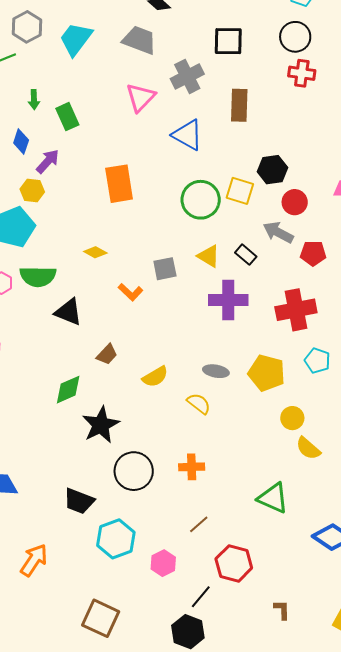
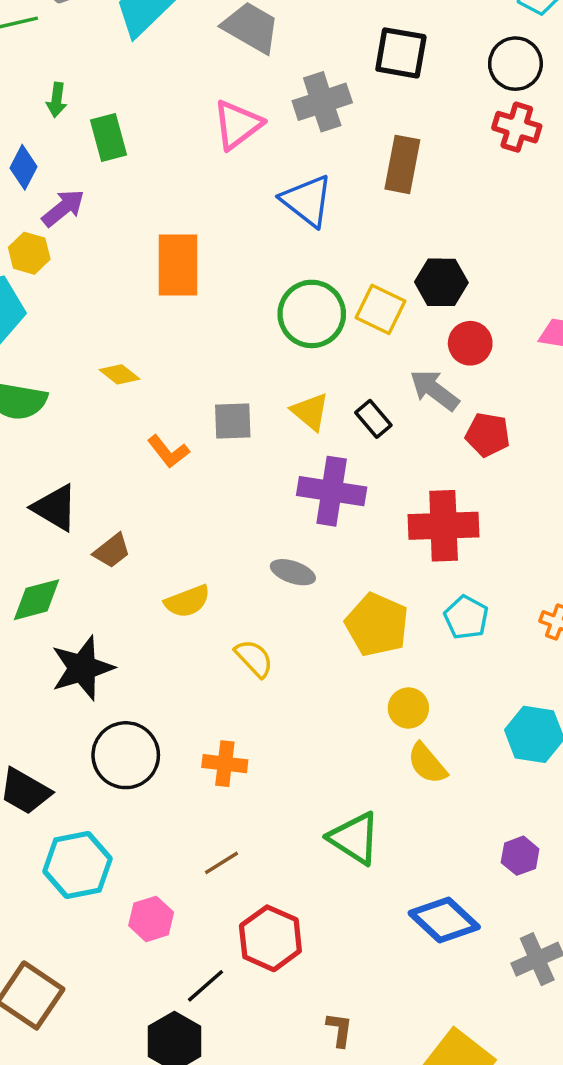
black triangle: (68, 312) -> (55, 508), moved
gray ellipse: (216, 371) -> (293, 572), moved

